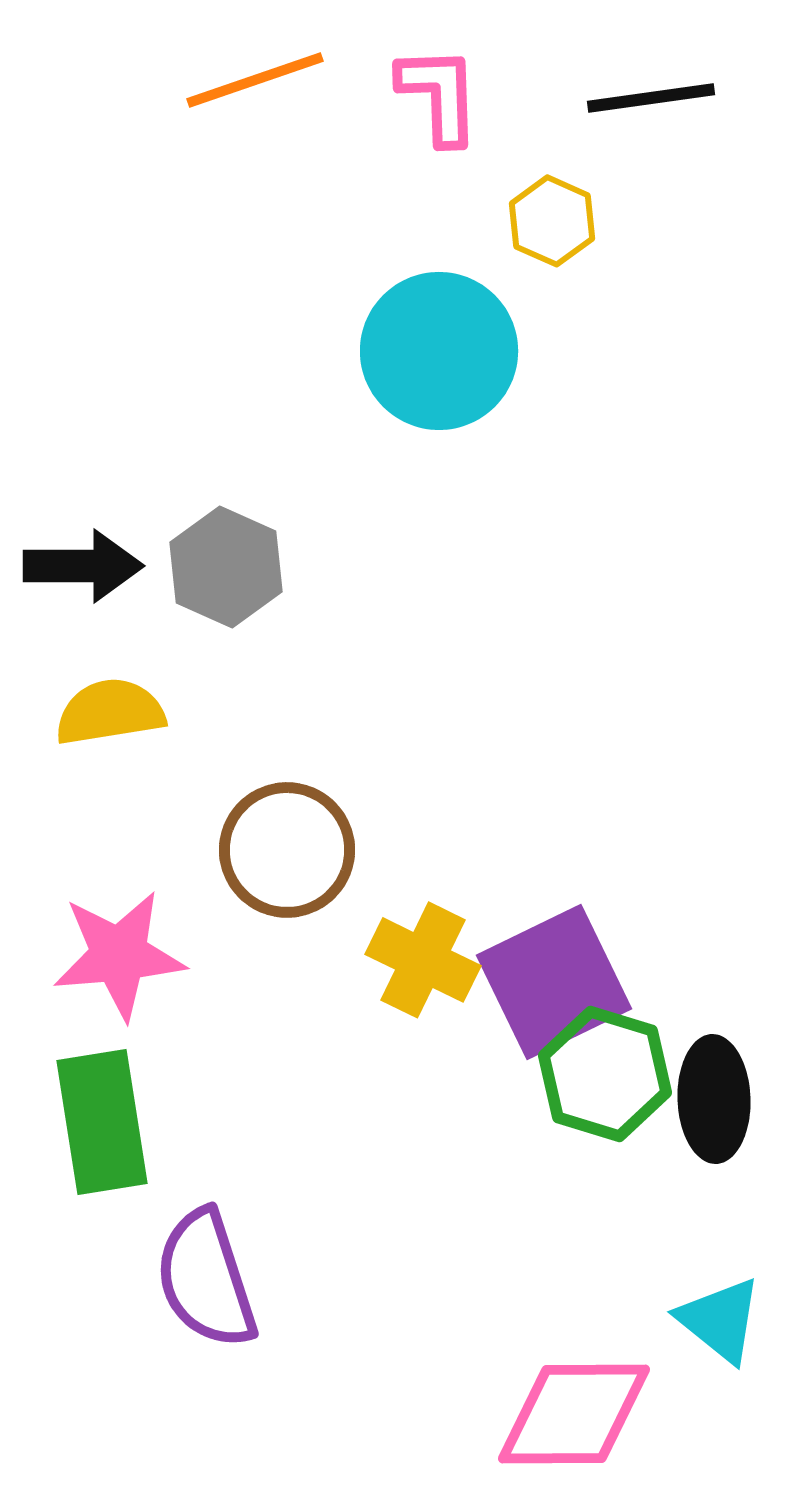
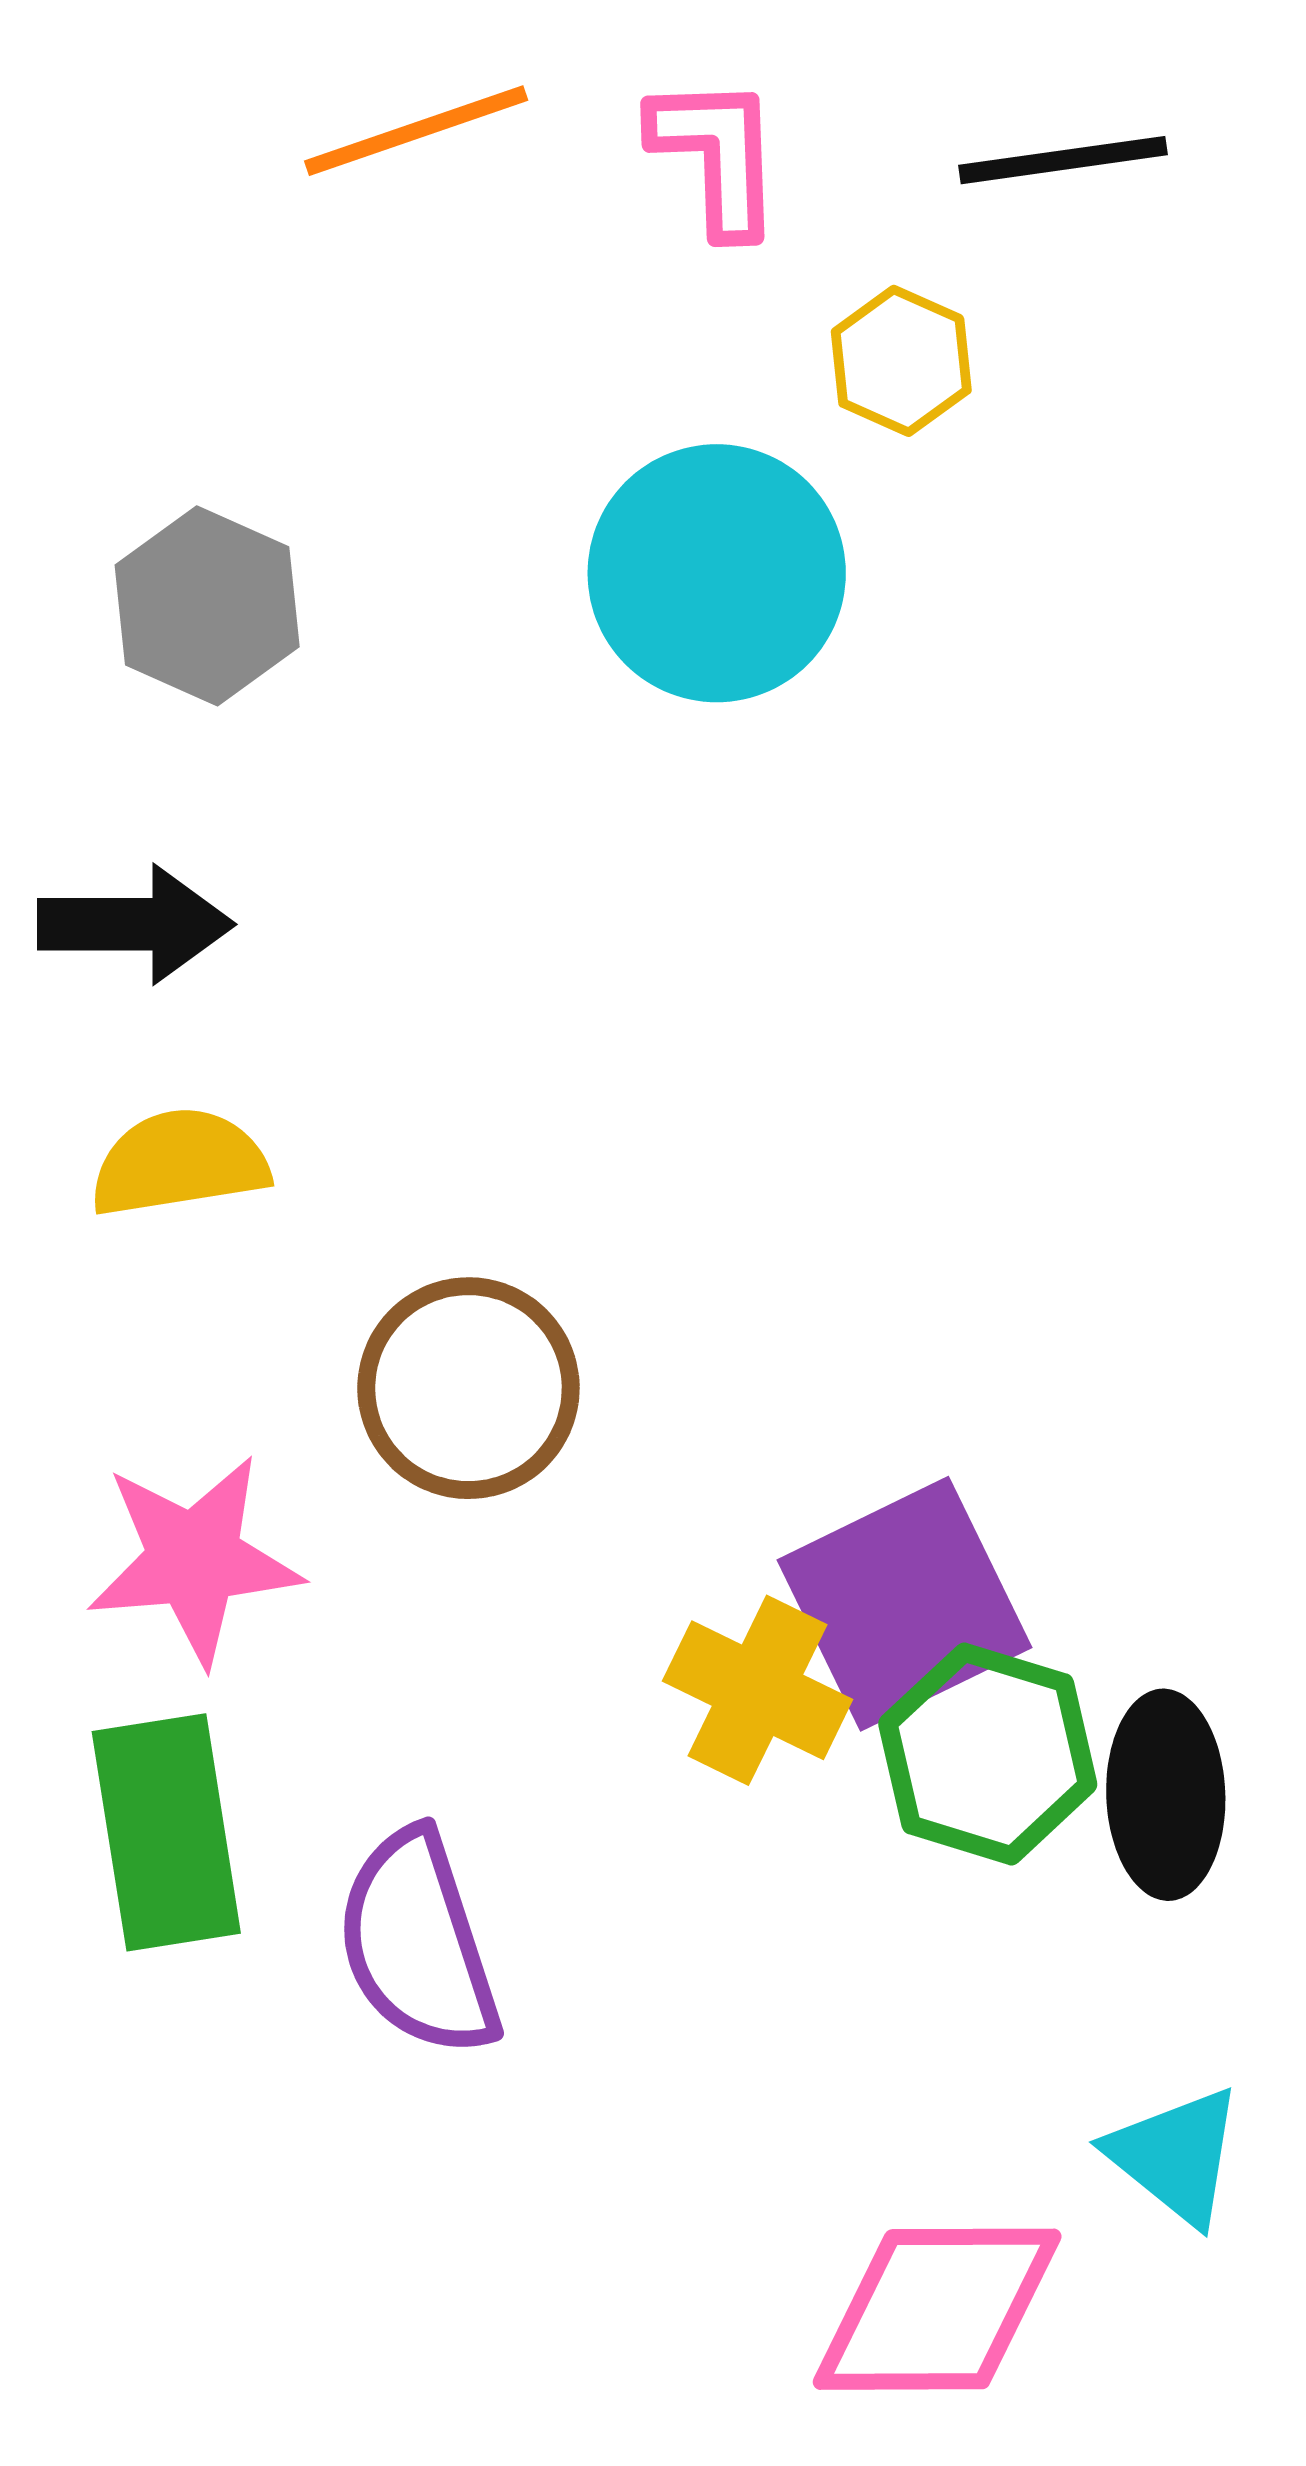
gray hexagon: (226, 567) -> (207, 606), moved
yellow cross: (423, 960) -> (758, 1690), moved
purple semicircle: (206, 1279) -> (418, 1943), moved

